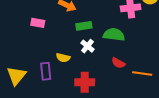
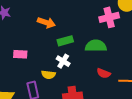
pink rectangle: (38, 23) -> (20, 54), moved
white cross: (87, 46) -> (63, 61), moved

